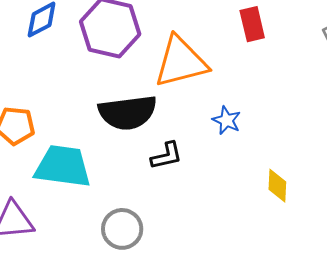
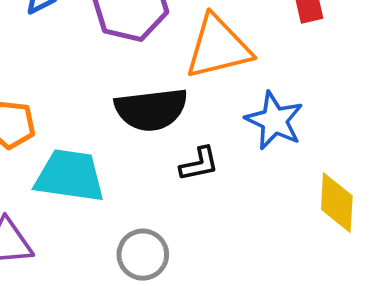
blue star: (227, 120) -> (274, 121), size x1.6
yellow diamond: (277, 186) -> (337, 203), size x1.4

